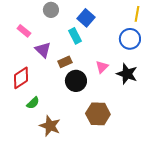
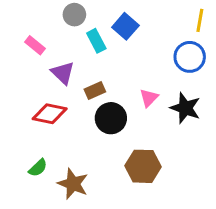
cyan rectangle: (75, 36) -> (96, 41), moved
red diamond: (21, 78) -> (50, 114), moved, turned 45
green semicircle: (33, 103) -> (38, 168), moved

